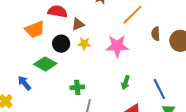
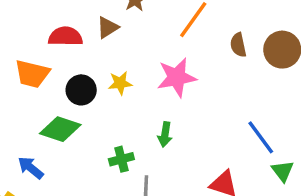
brown triangle: (78, 24) -> (108, 27), moved
orange trapezoid: (35, 29) -> (32, 74), turned 45
green arrow: (126, 82) -> (165, 134), moved

